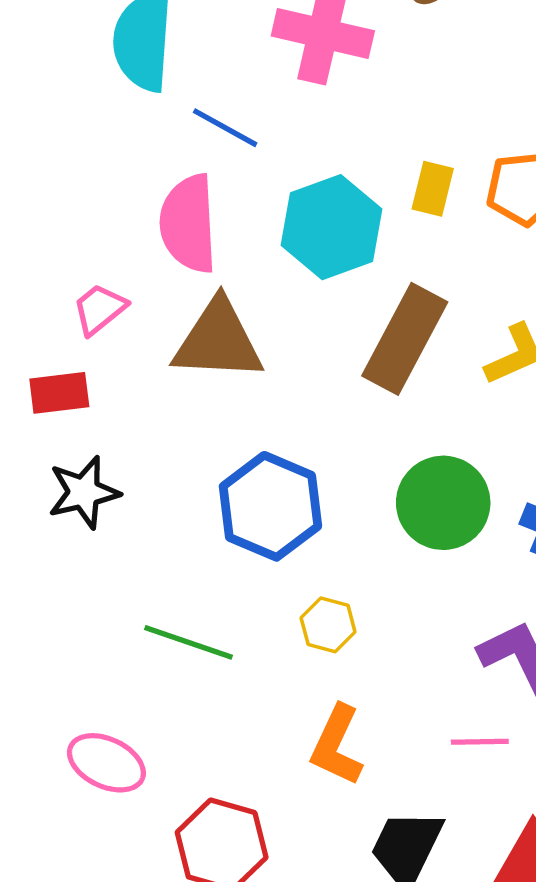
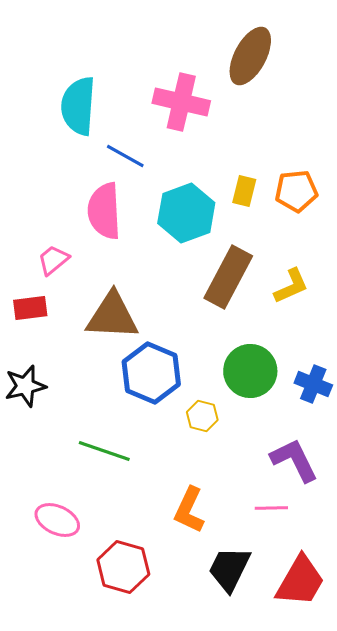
brown triangle: (218, 341) -> (112, 316), moved
black star: (84, 492) -> (25, 386), moved
yellow hexagon: (328, 625) -> (202, 416), moved

